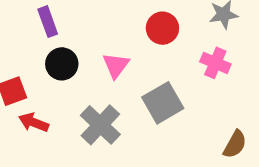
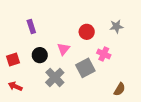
pink cross: (215, 63) -> (104, 54), moved
black circle: (62, 64) -> (40, 55), moved
red arrow: (34, 122) -> (15, 86), moved

